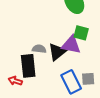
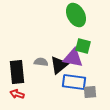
black rectangle: (28, 66) -> (17, 72), moved
blue rectangle: (71, 82) -> (74, 82), moved, turned -55

